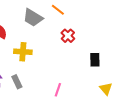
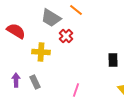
red cross: (68, 36) -> (66, 36), moved

